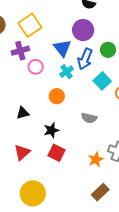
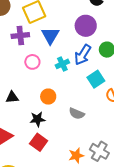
blue triangle: (62, 48) -> (50, 36), moved
pink circle: (36, 67) -> (32, 62), moved
orange circle: (57, 96) -> (48, 97), moved

